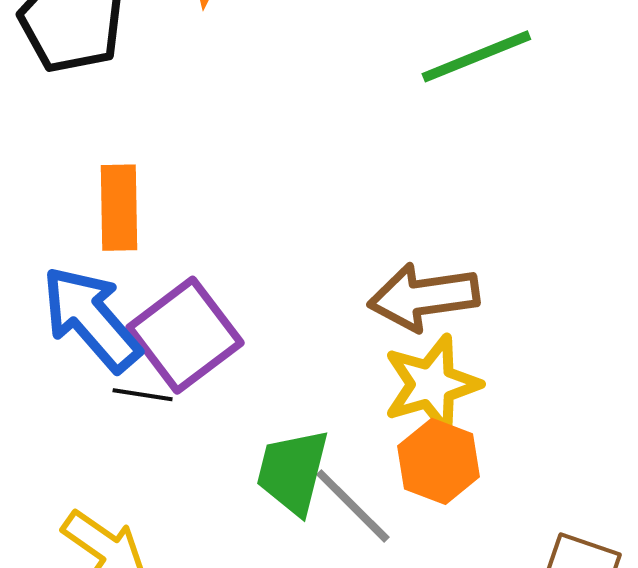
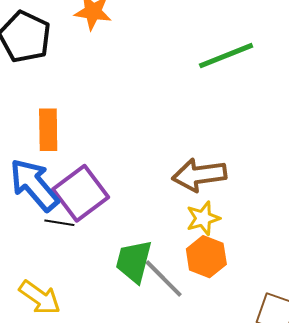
yellow star: (432, 384) -> (203, 218), size x0.7

